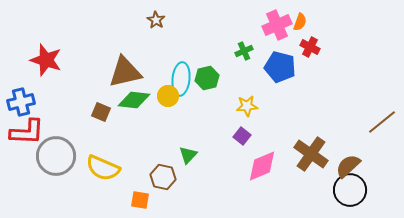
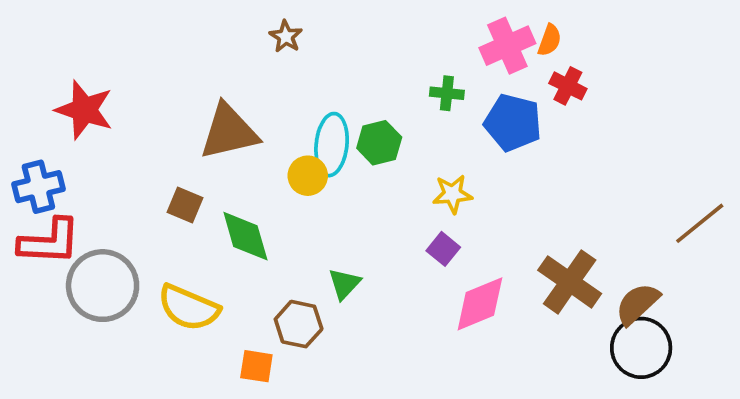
green cross: (244, 51) -> (447, 93), turned 30
green diamond: (134, 100) -> (245, 236), moved, turned 68

